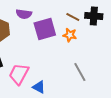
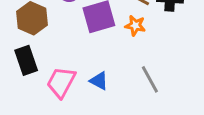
blue triangle: (39, 87) -> (99, 81), moved

